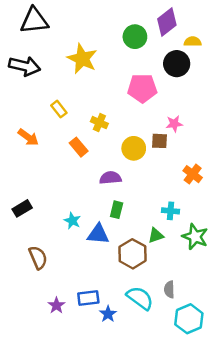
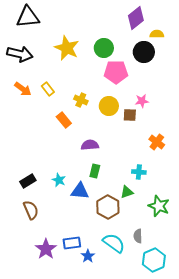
green circle: (135, 37) -> (104, 48), moved
orange arrow: (28, 137) -> (23, 89), moved
yellow circle: (134, 148) -> (109, 106), moved
black rectangle: (22, 208) -> (28, 181), moved
green star: (195, 237) -> (159, 206), moved
purple star: (56, 305) -> (46, 249), size x1.5

